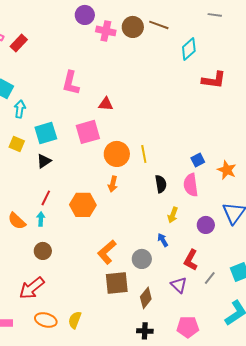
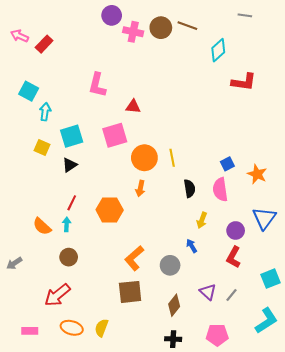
red L-shape: (191, 260) -> (234, 257), moved
gray line: (210, 278) -> (231, 295), moved
brown square: (117, 283) -> (130, 292), moved

